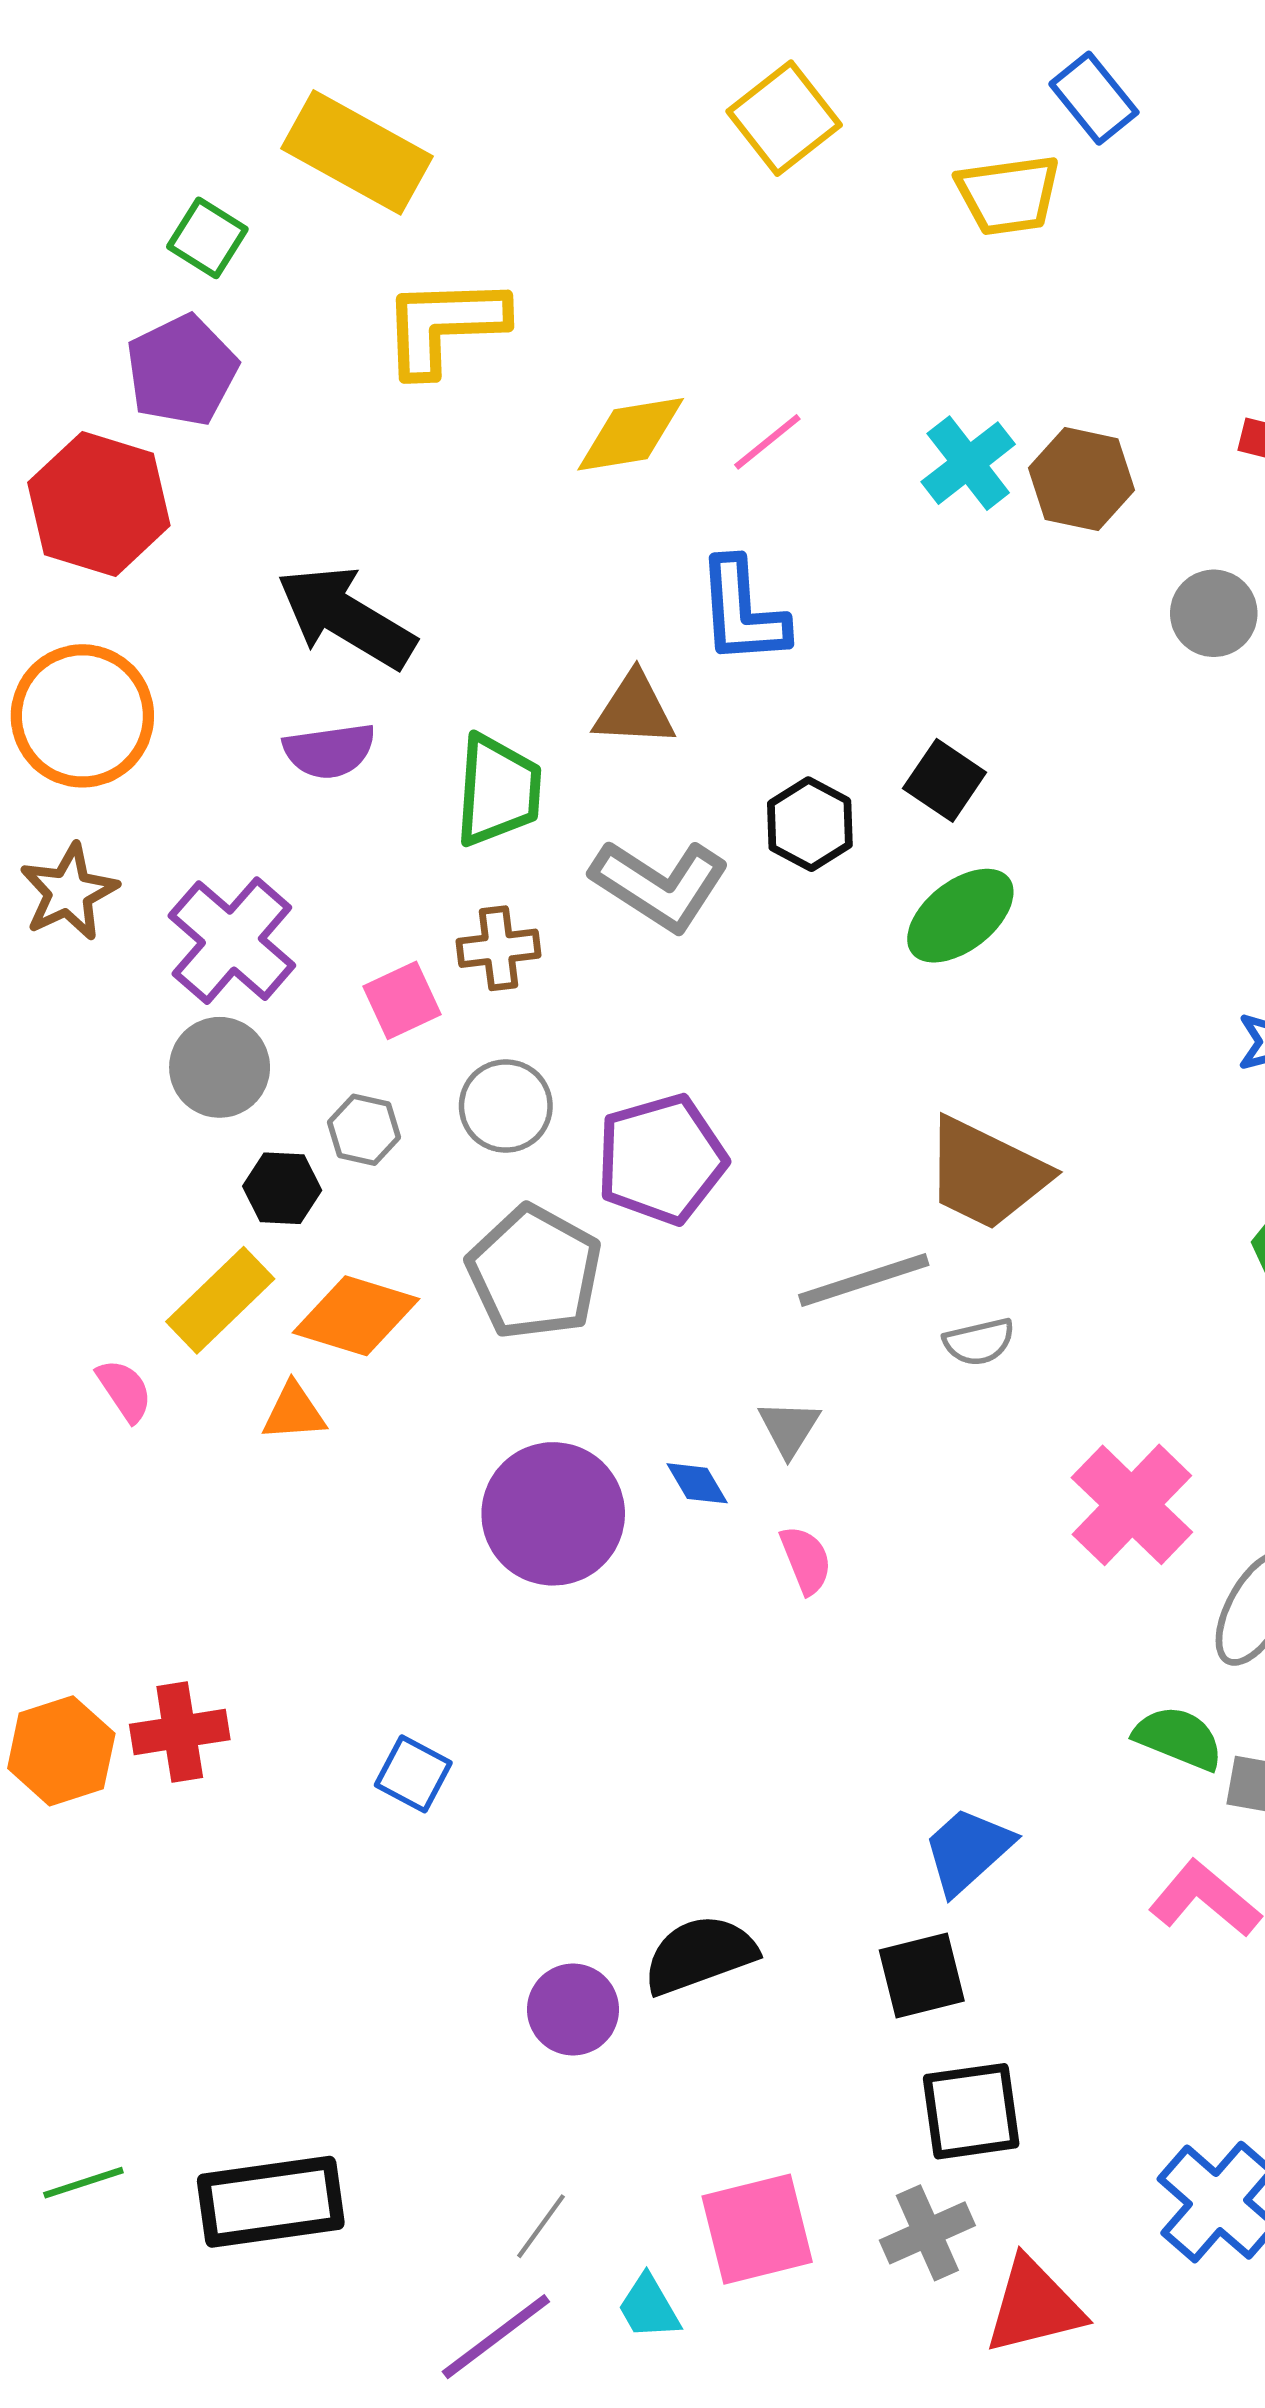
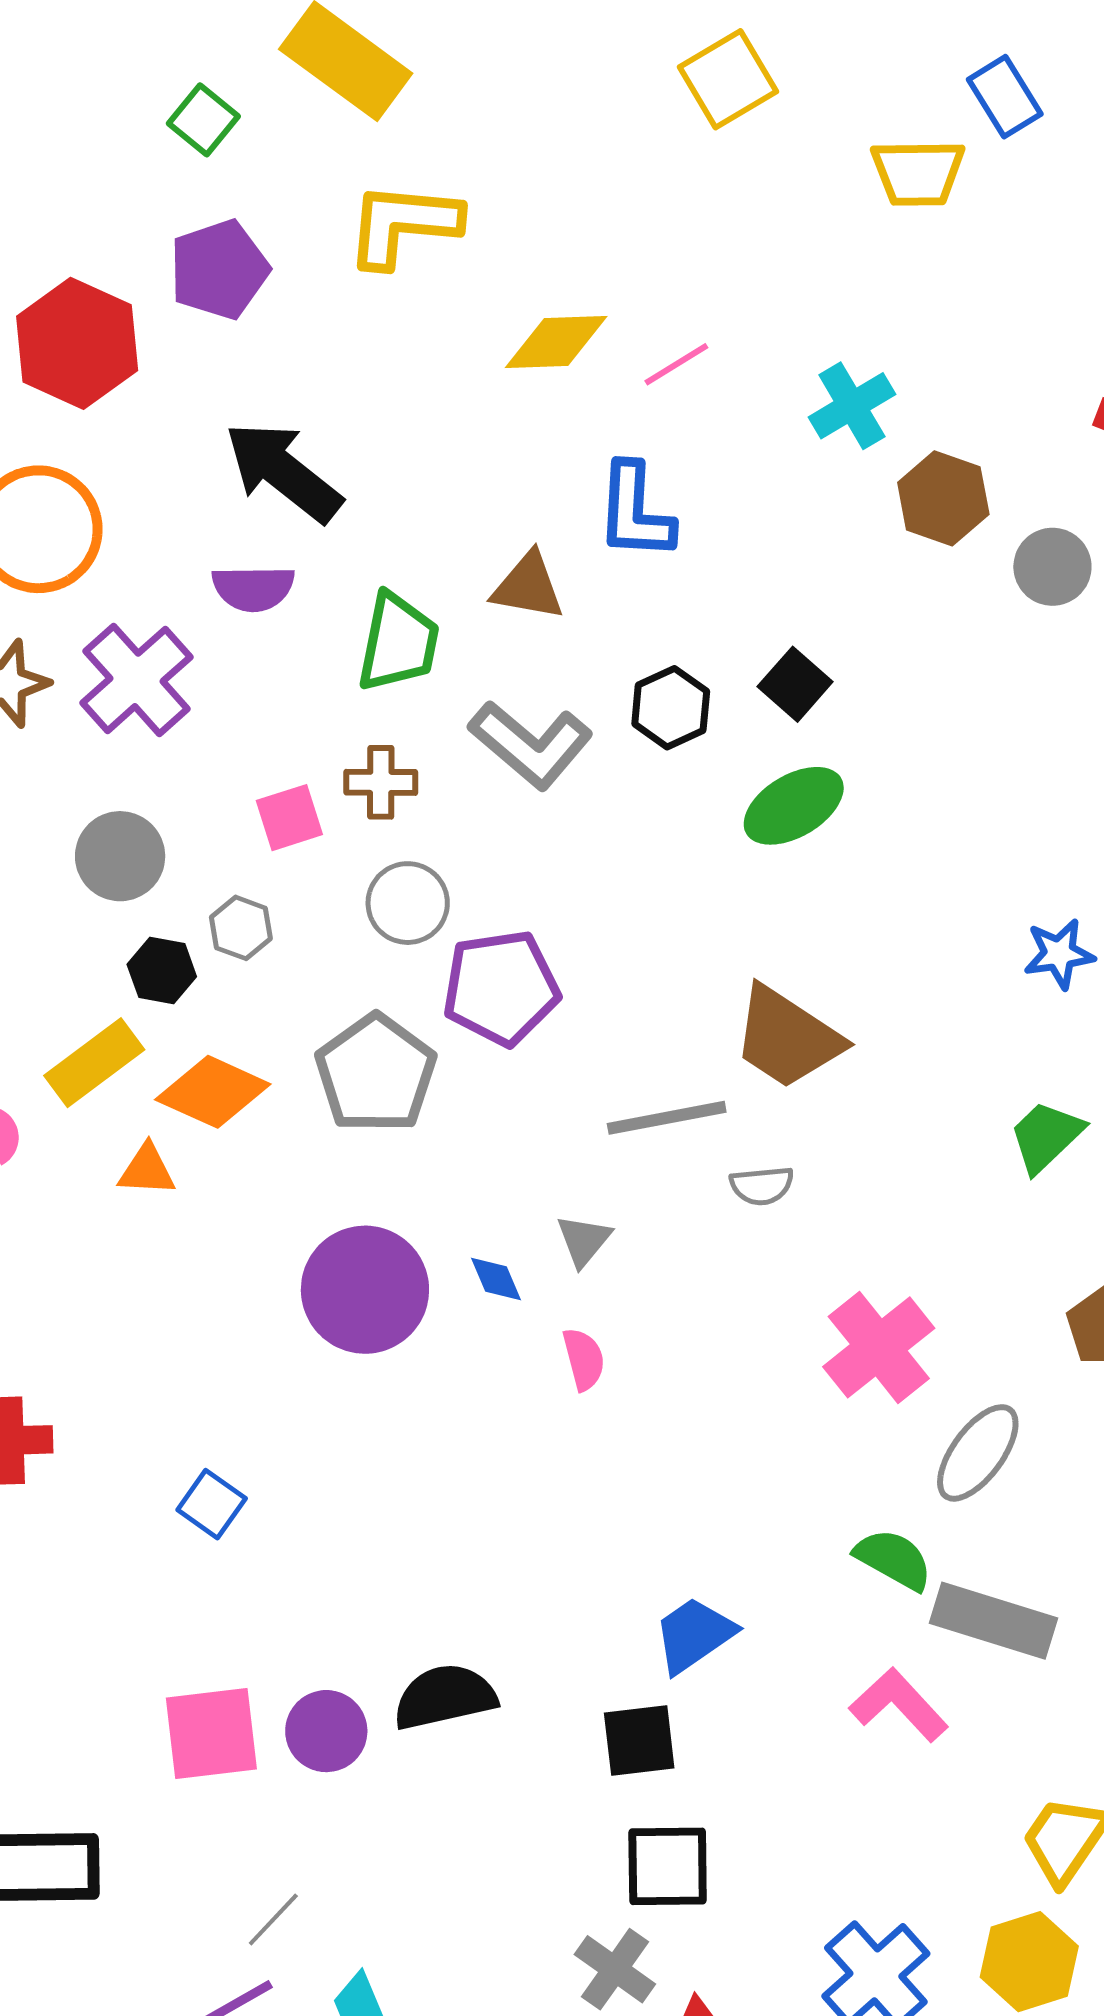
purple pentagon: (182, 370) -> (219, 270), moved
brown hexagon: (1082, 479) -> (943, 498), moved
purple cross: (232, 941) -> (137, 680), moved
gray circle: (506, 1106) -> (408, 903), moved
pink square: (757, 2229) -> (211, 1734), moved
gray cross: (927, 2233) -> (615, 1969), turned -38

